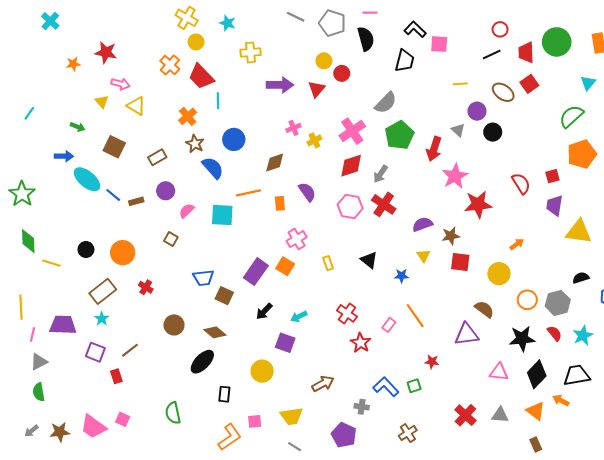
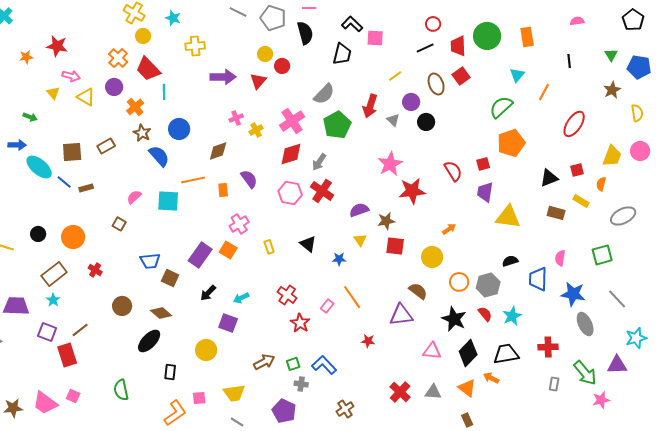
yellow line: (460, 84) -> (395, 76), turned -32
brown ellipse: (503, 92) -> (436, 84), turned 35
brown square: (114, 147) -> (72, 152), moved, turned -30
red arrow: (434, 149) -> (370, 106), moved
purple circle: (166, 191) -> (114, 87), moved
black star: (522, 339) -> (454, 319), turned 30
red rectangle: (116, 376) -> (67, 355), size x1.6
green square: (414, 386) -> (293, 364), moved

